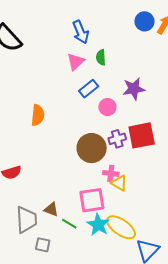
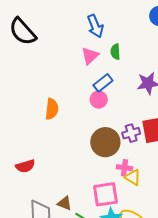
pink circle: (107, 107) -> (99, 100), moved

